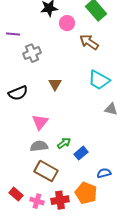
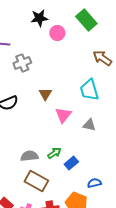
brown arrow: (89, 42) -> (102, 58), moved
cyan trapezoid: (99, 80) -> (89, 90), turned 45
gray triangle: (111, 109) -> (89, 125), moved
pink triangle: (40, 122) -> (63, 115), moved

